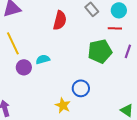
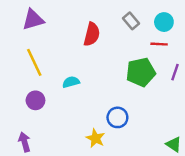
purple circle: (24, 67) -> (35, 100), moved

